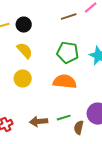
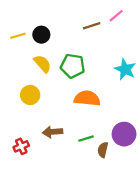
green pentagon: (68, 53) -> (73, 66), moved
yellow circle: (23, 79) -> (30, 95), moved
brown arrow: (39, 122) -> (53, 132), moved

